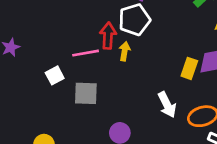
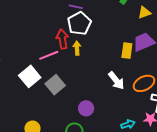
white square: (55, 75) -> (30, 76), size x1.5
gray square: (86, 93) -> (55, 85), turned -30

